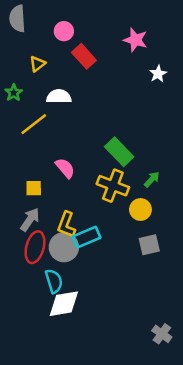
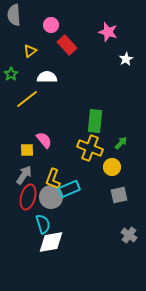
green rectangle: (119, 152) -> (95, 121), turned 50
pink semicircle: (65, 168) -> (44, 140), moved
gray cross: (162, 334) -> (129, 235), moved

